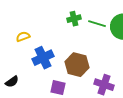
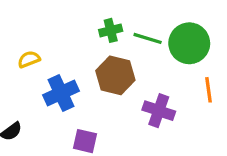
brown hexagon: (77, 65) -> (115, 75), moved
purple cross: (104, 85) -> (159, 111), moved

